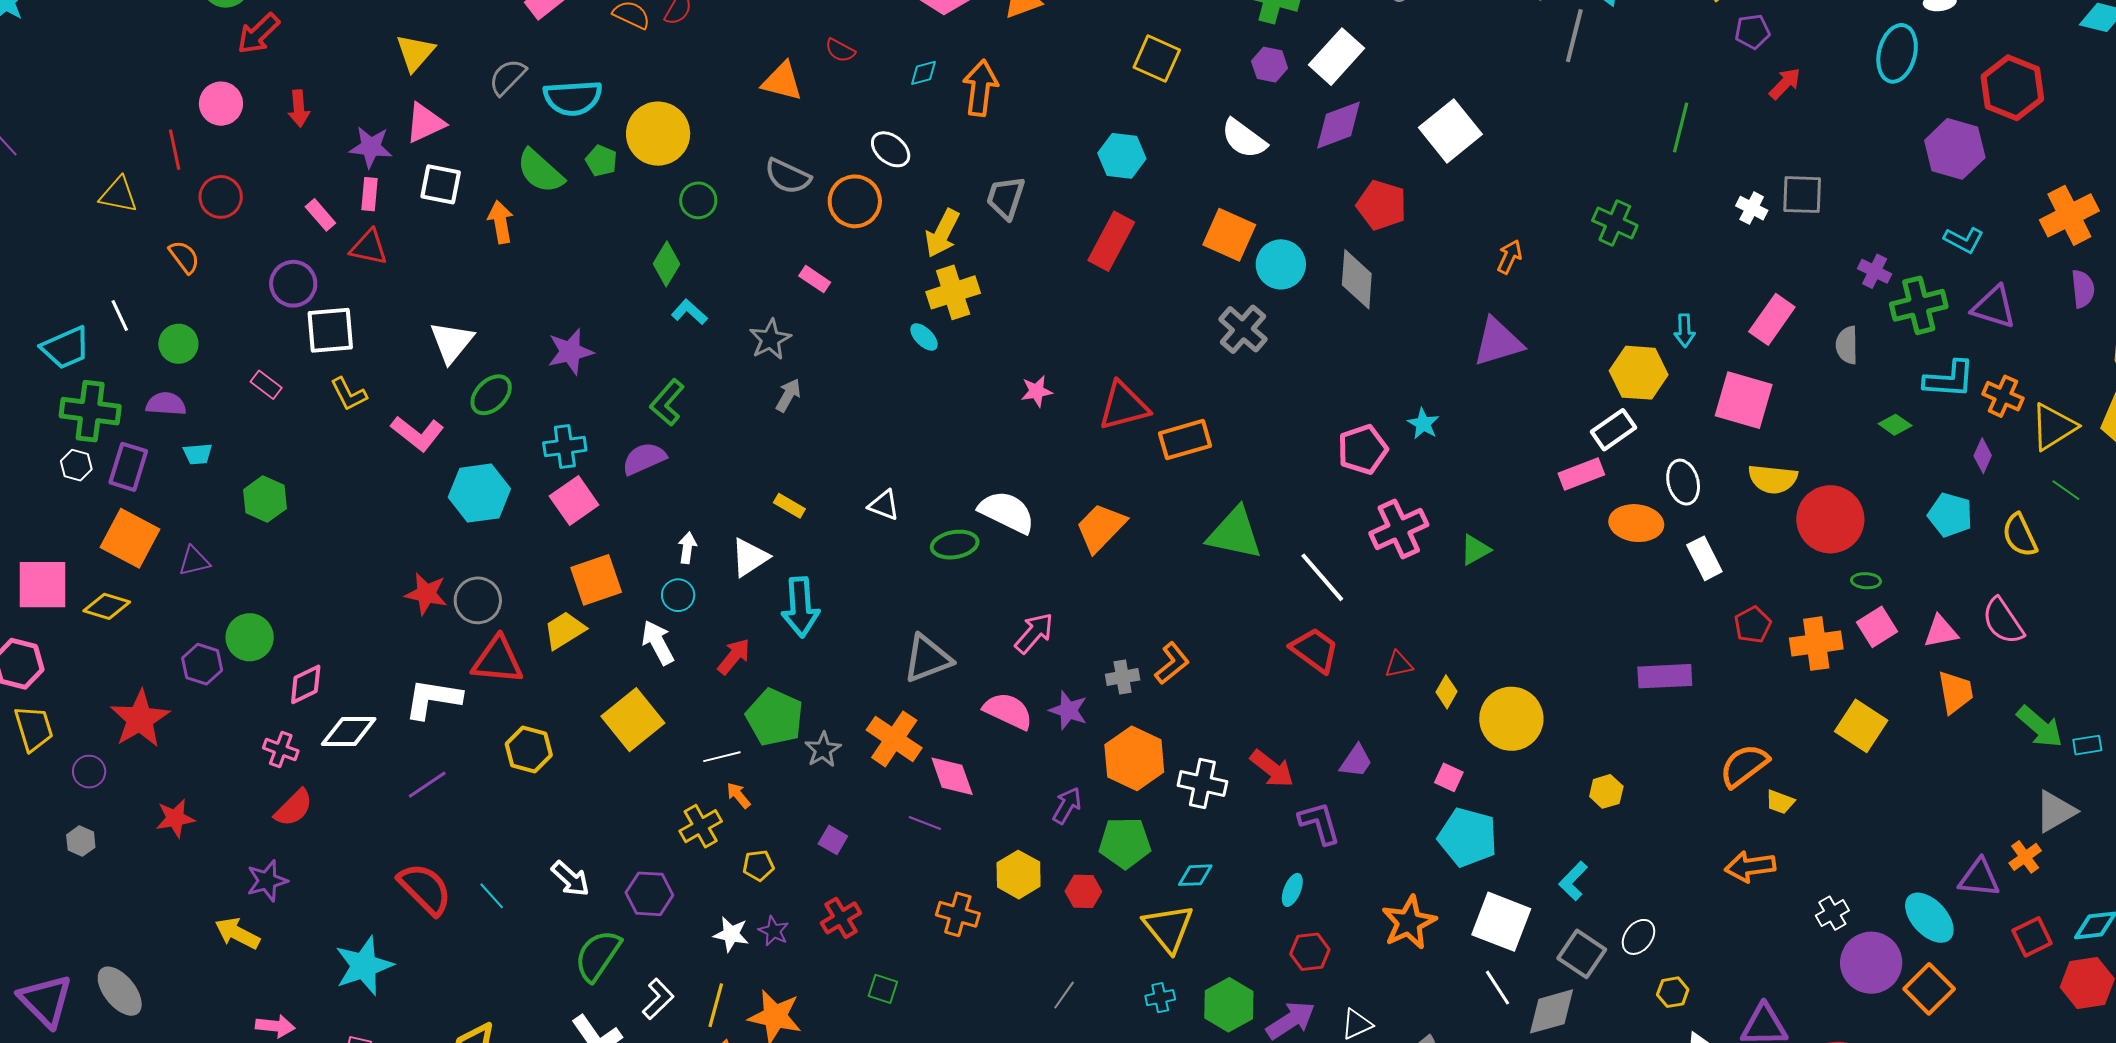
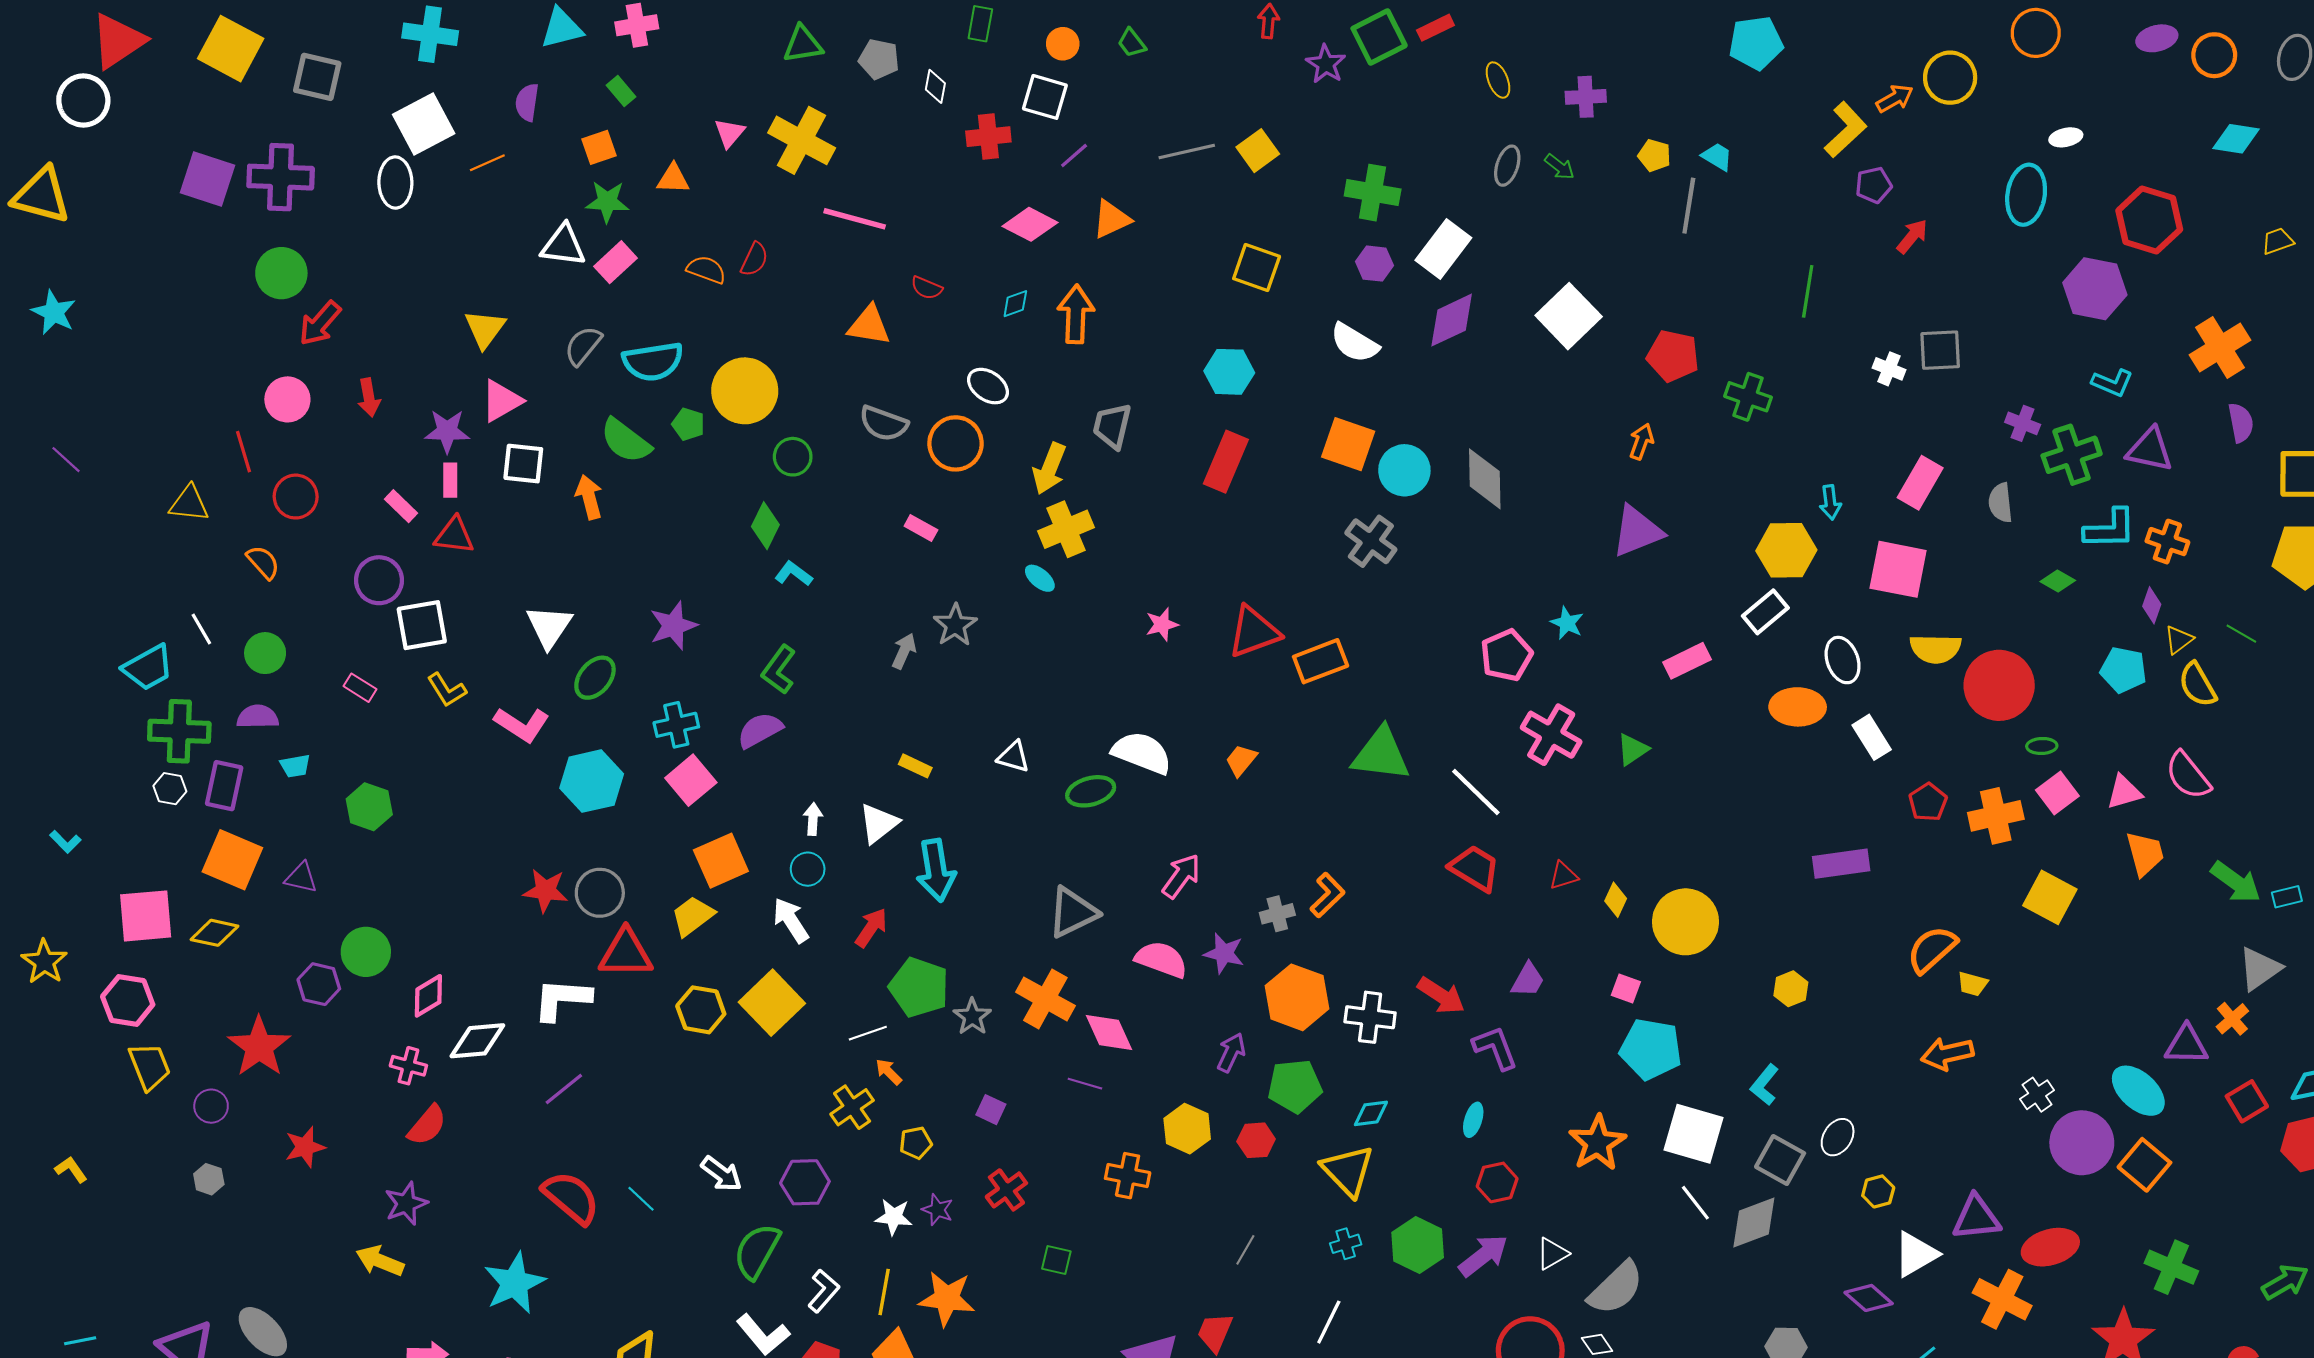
red pentagon: (1382, 205) -> (1673, 356), moved
gray star: (770, 339) -> (955, 625), moved
yellow triangle: (2053, 427) -> (2179, 640), moved, size x0.6
pink rectangle: (1581, 474) -> (1687, 661), moved
orange trapezoid: (1101, 527) -> (1241, 760), size x0.6
pink cross: (1399, 529) -> (1551, 735), turned -30
purple triangle: (194, 561) -> (301, 878), turned 32
yellow hexagon: (529, 750) -> (701, 1010), moved

